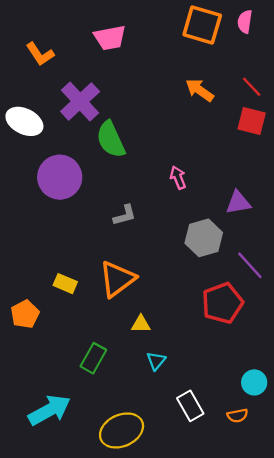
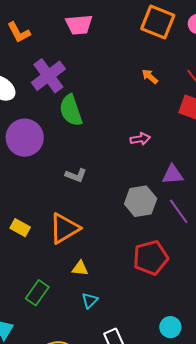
orange arrow: (200, 90) -> (150, 77), size x0.7
pink arrow: (178, 178) -> (140, 139), moved, turned 96
gray L-shape: (125, 215) -> (76, 175), turned 30
purple line: (250, 265) -> (179, 211), moved

